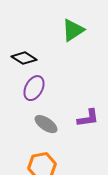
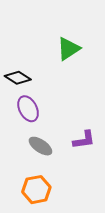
purple ellipse: (34, 88) -> (28, 109), turned -55

